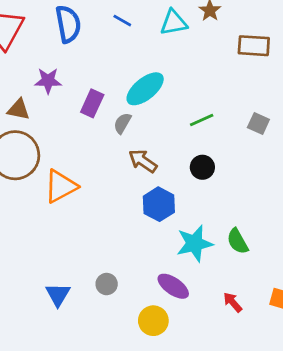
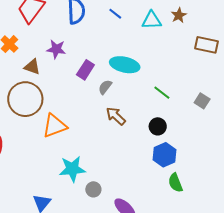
cyan ellipse: (145, 89) -> (125, 65), turned 44
green line: (202, 120) -> (162, 93), turned 54
blue hexagon: (159, 204) -> (164, 155), moved
cyan star: (195, 243) -> (72, 169), moved
gray circle: (107, 284) -> (93, 189), moved

